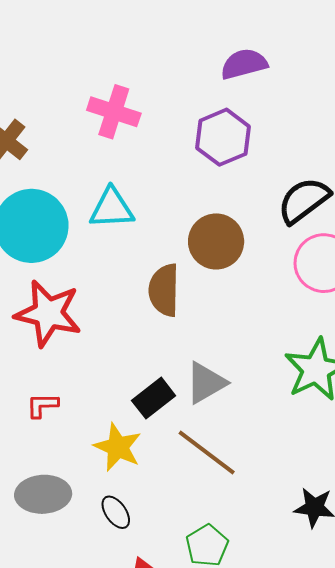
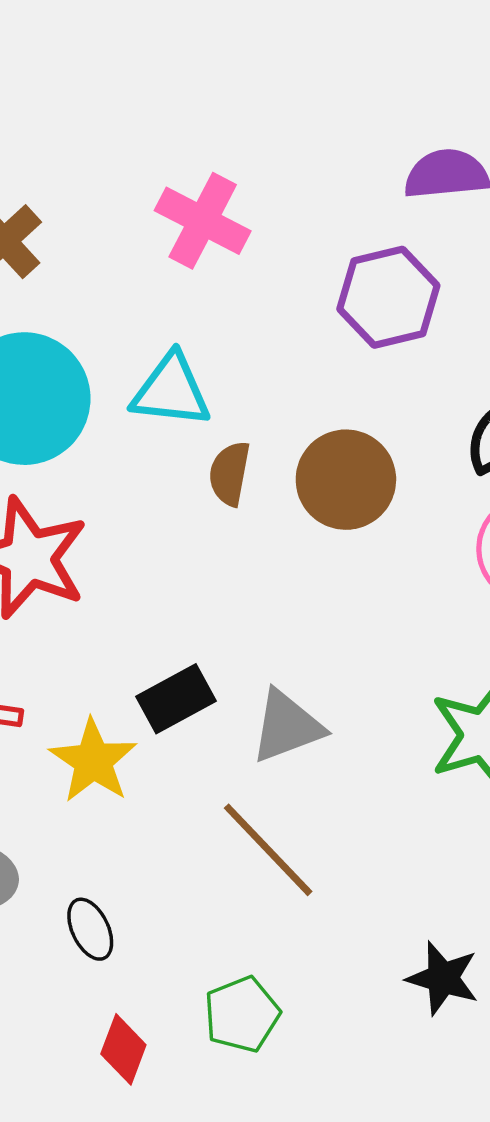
brown semicircle: (164, 290) -> (230, 473), moved, size x0.7
black rectangle: (154, 398) -> (176, 699), moved
yellow star: (118, 447) -> (93, 761), moved

